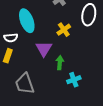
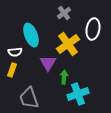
yellow cross: (64, 30) -> (68, 44), size x1.6
cyan cross: (74, 80) -> (78, 94), size x1.5

